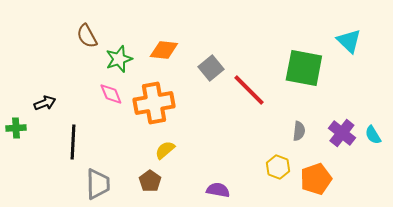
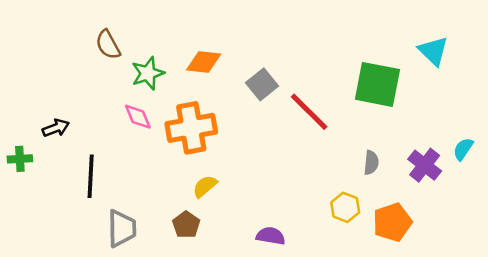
cyan semicircle: (373, 135) -> (463, 149), moved, turned 66

